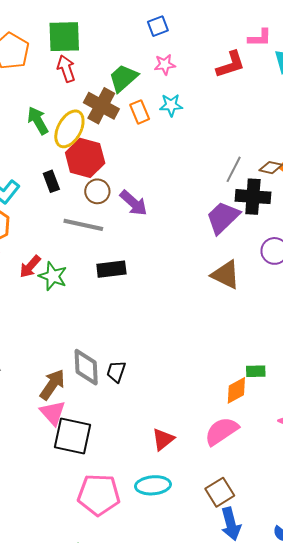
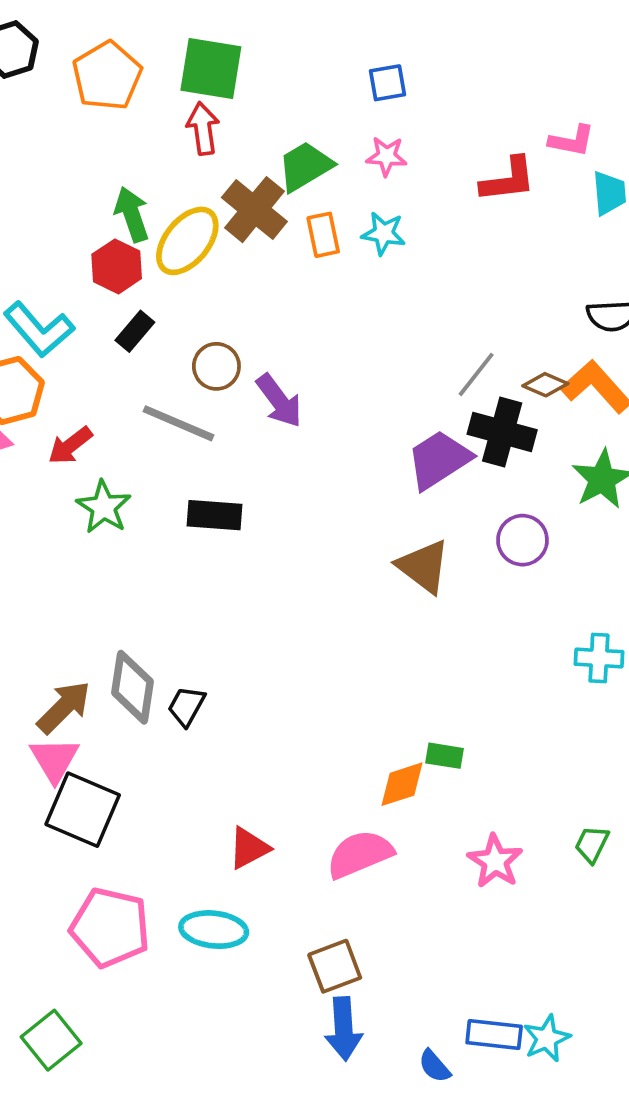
red hexagon: (85, 158) -> (117, 266), moved, size x0.7
black rectangle: (51, 181) -> (135, 331), turned 50
red arrow: (30, 267) -> (70, 446), moved

